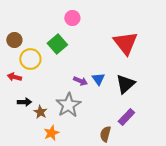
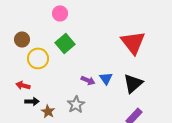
pink circle: (72, 18) -> (60, 13), moved
red arrow: (14, 77) -> (23, 85), moved
gray star: (68, 105) -> (76, 104), size x0.7

